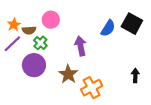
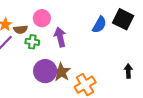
green cross: (40, 43) -> (32, 42), turned -32
purple arrow: (80, 46) -> (60, 37), moved
purple circle: (34, 65) -> (45, 71), moved

